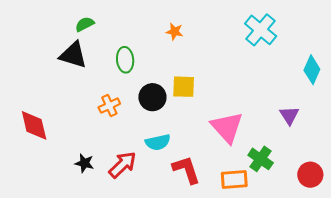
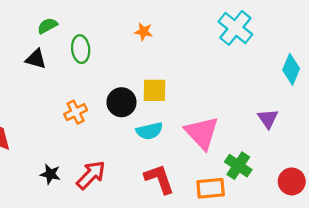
black triangle: (73, 55) -> (36, 59), size x0.7
green ellipse: (125, 60) -> (81, 49), moved
cyan semicircle: (158, 142) -> (149, 131), moved

